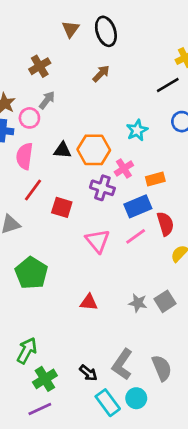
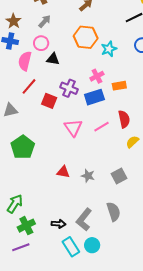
pink circle: (29, 118) -> (41, 43), moved
orange hexagon: (94, 150) -> (86, 37), moved
purple cross: (102, 188) -> (69, 88), moved
blue rectangle: (138, 206) -> (94, 97), moved
gray star: (138, 303) -> (88, 176), moved
gray semicircle: (162, 368) -> (114, 212), moved
black arrow: (88, 373) -> (59, 224), turned -40

